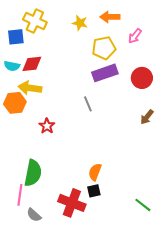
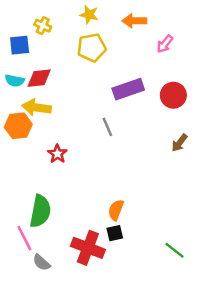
yellow cross: (35, 21) -> (43, 26), size x0.6
yellow star: (80, 23) -> (89, 15), moved
yellow pentagon: (104, 48) -> (92, 48), moved
pink line: (20, 195) -> (24, 238), turned -35

